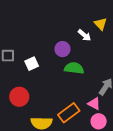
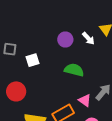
purple circle: (62, 49) -> (65, 40), moved
pink triangle: (94, 104) -> (85, 100), moved

